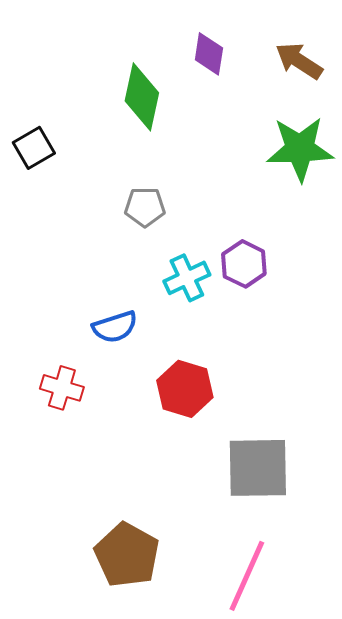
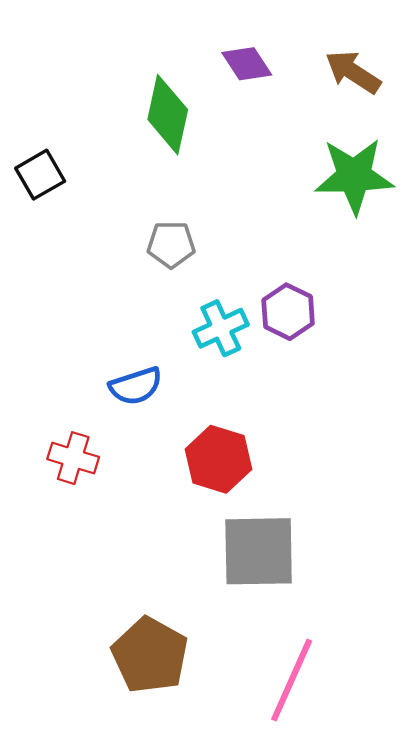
purple diamond: (209, 54) -> (247, 64), turned -42
gray square: (258, 468) -> (259, 551), moved

